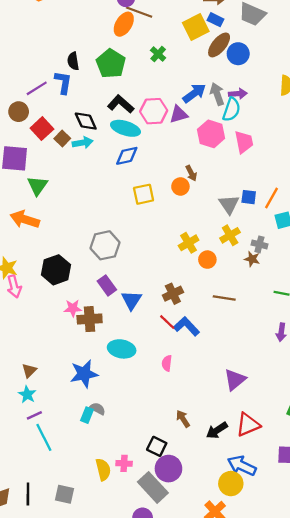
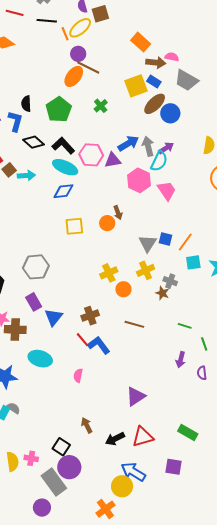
purple arrow: (238, 94) -> (166, 148), turned -35
black diamond: (86, 121) -> (33, 142), moved, turned -30
pink trapezoid: (244, 142) -> (167, 191), turned -30

